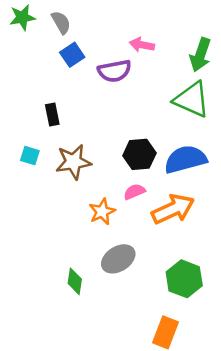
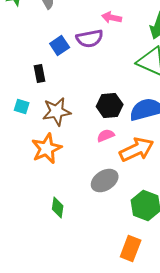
blue square: (72, 55) -> (60, 46), moved
orange star: (102, 212) -> (47, 149), moved, size x1.4
gray ellipse: (118, 259) -> (105, 181), moved

